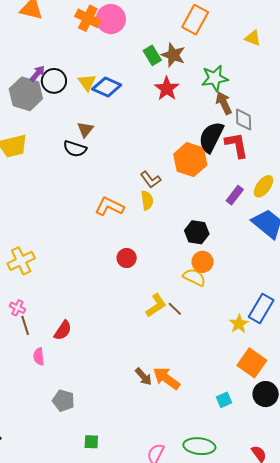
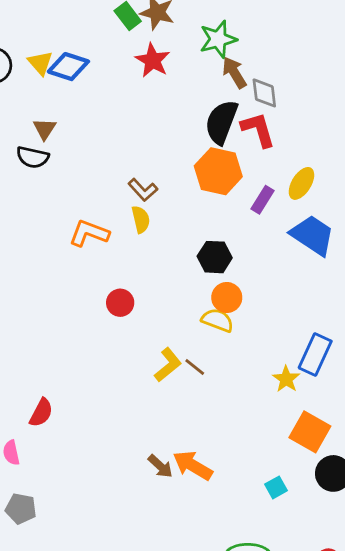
orange hexagon: (190, 160) -> (218, 171), moved
gray pentagon: (63, 401) -> (21, 509), moved

